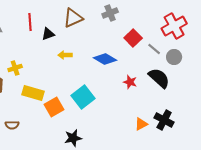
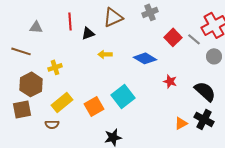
gray line: (154, 49) -> (194, 39), moved
black semicircle: (159, 78) -> (205, 91), moved
yellow rectangle: (33, 93) -> (62, 102), moved, turned -55

